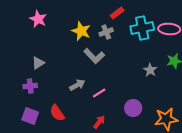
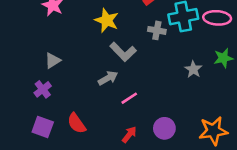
gray cross: (106, 32) -> (157, 30), moved, turned 32
gray arrow: (77, 85) -> (108, 78), moved
purple cross: (30, 86) -> (43, 89), turned -32
purple circle: (133, 108) -> (164, 128), moved

